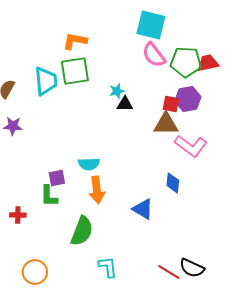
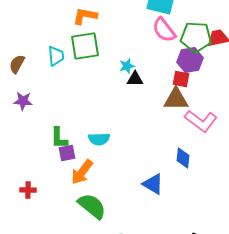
cyan trapezoid: (46, 81) -> (56, 56), size x0.7
purple hexagon: (188, 99) -> (190, 60), moved
orange arrow: (97, 190) -> (82, 172), moved, turned 44
green L-shape: (49, 196) -> (59, 138), moved
green semicircle: (82, 231) -> (92, 206), turned -72

